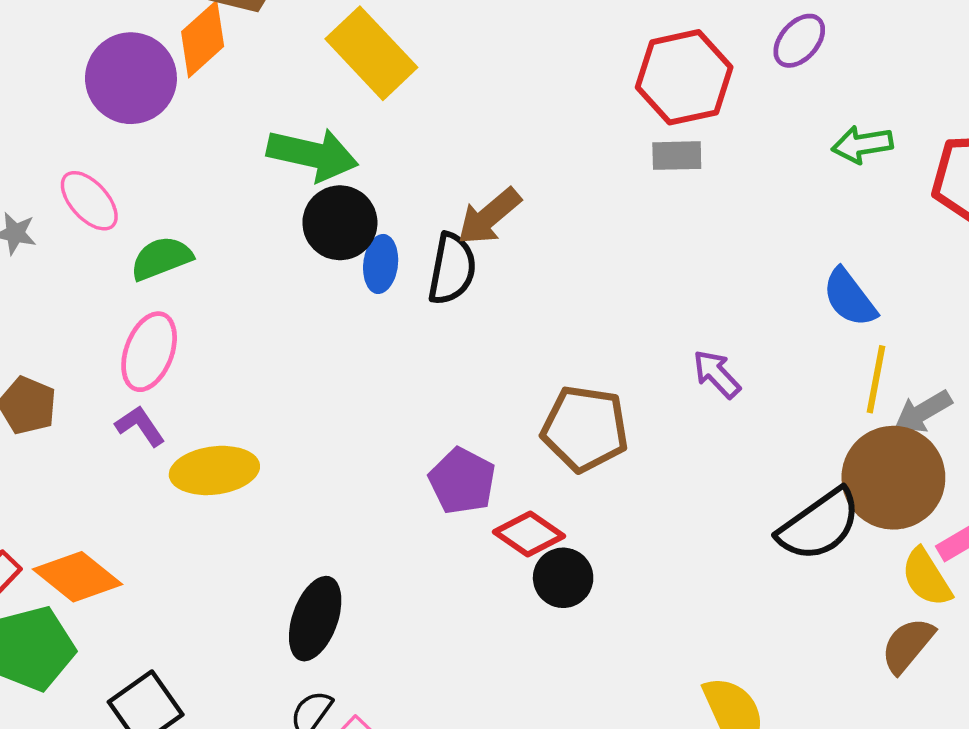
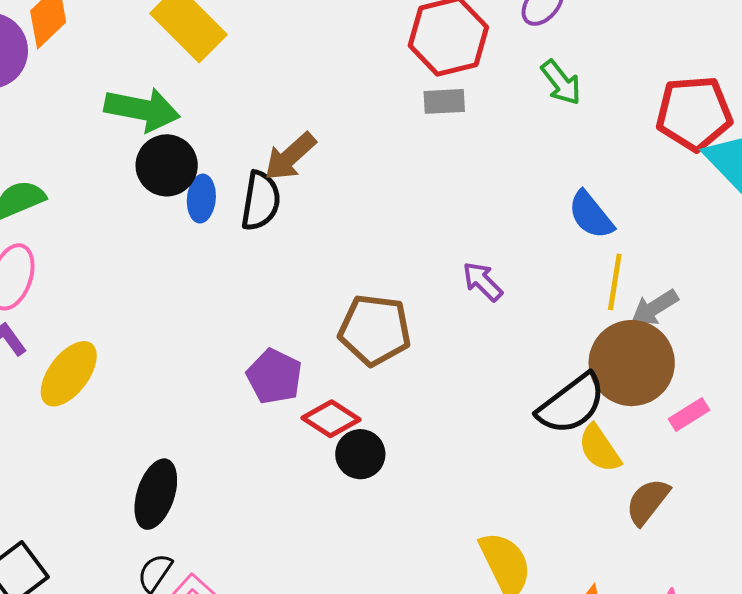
green arrow: (862, 144) -> (561, 82), moved, turned -117
yellow ellipse: (214, 470) -> (69, 374), turned -44
yellow semicircle: (926, 578) -> (599, 448), moved

